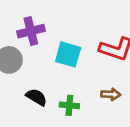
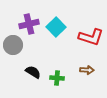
cyan square: (68, 54) -> (56, 27), moved, turned 30

